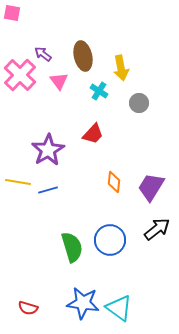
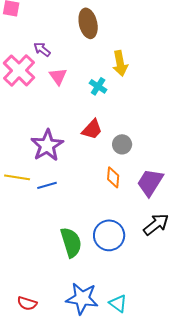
brown ellipse: (83, 56) -> (88, 23), moved
gray circle: (139, 103) -> (122, 144), moved
cyan triangle: (119, 308) -> (118, 303), size x0.7

